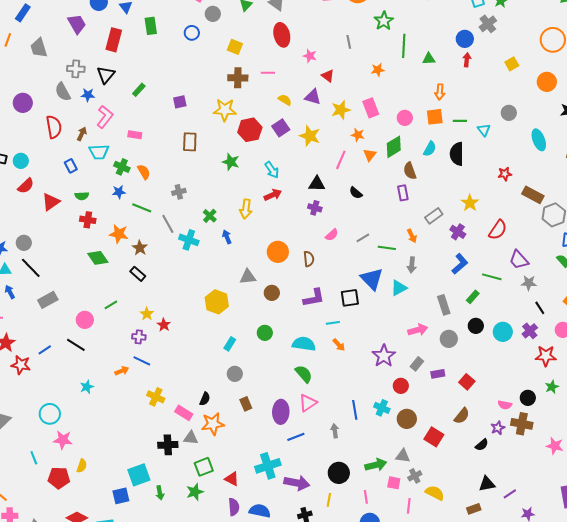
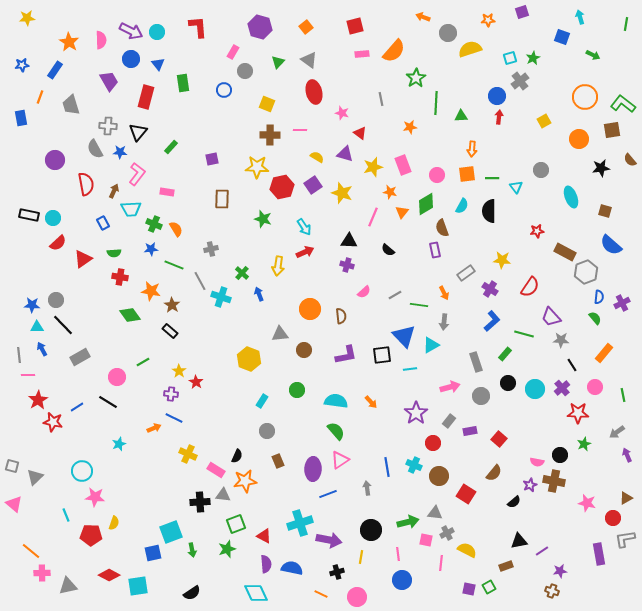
yellow star: (470, 203) -> (502, 260), turned -30
cyan line: (333, 323) -> (410, 369), moved

